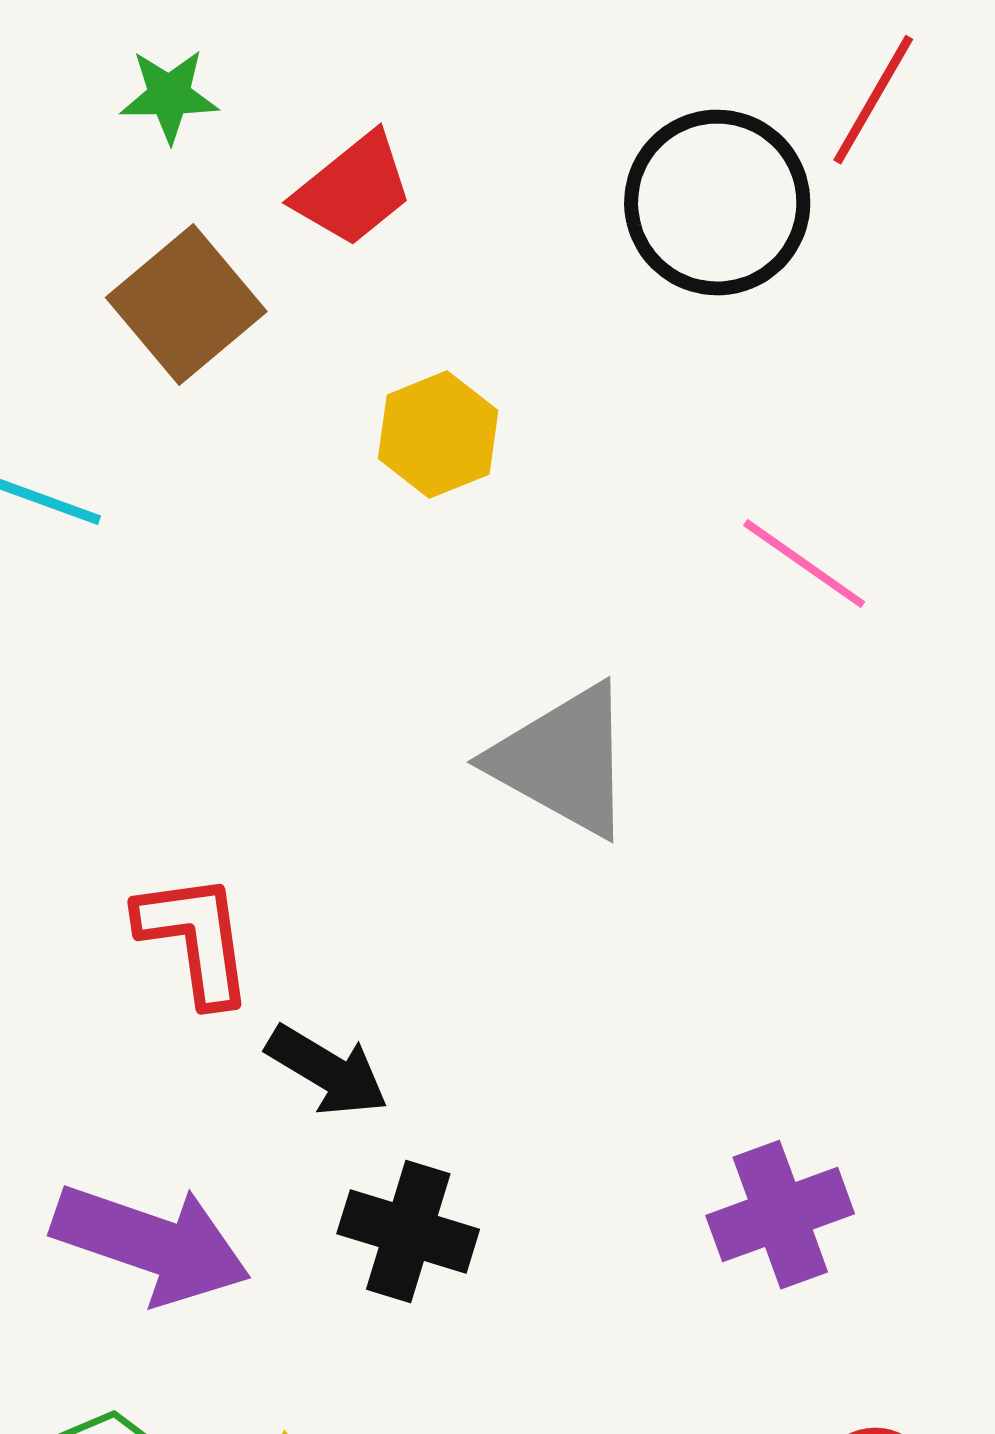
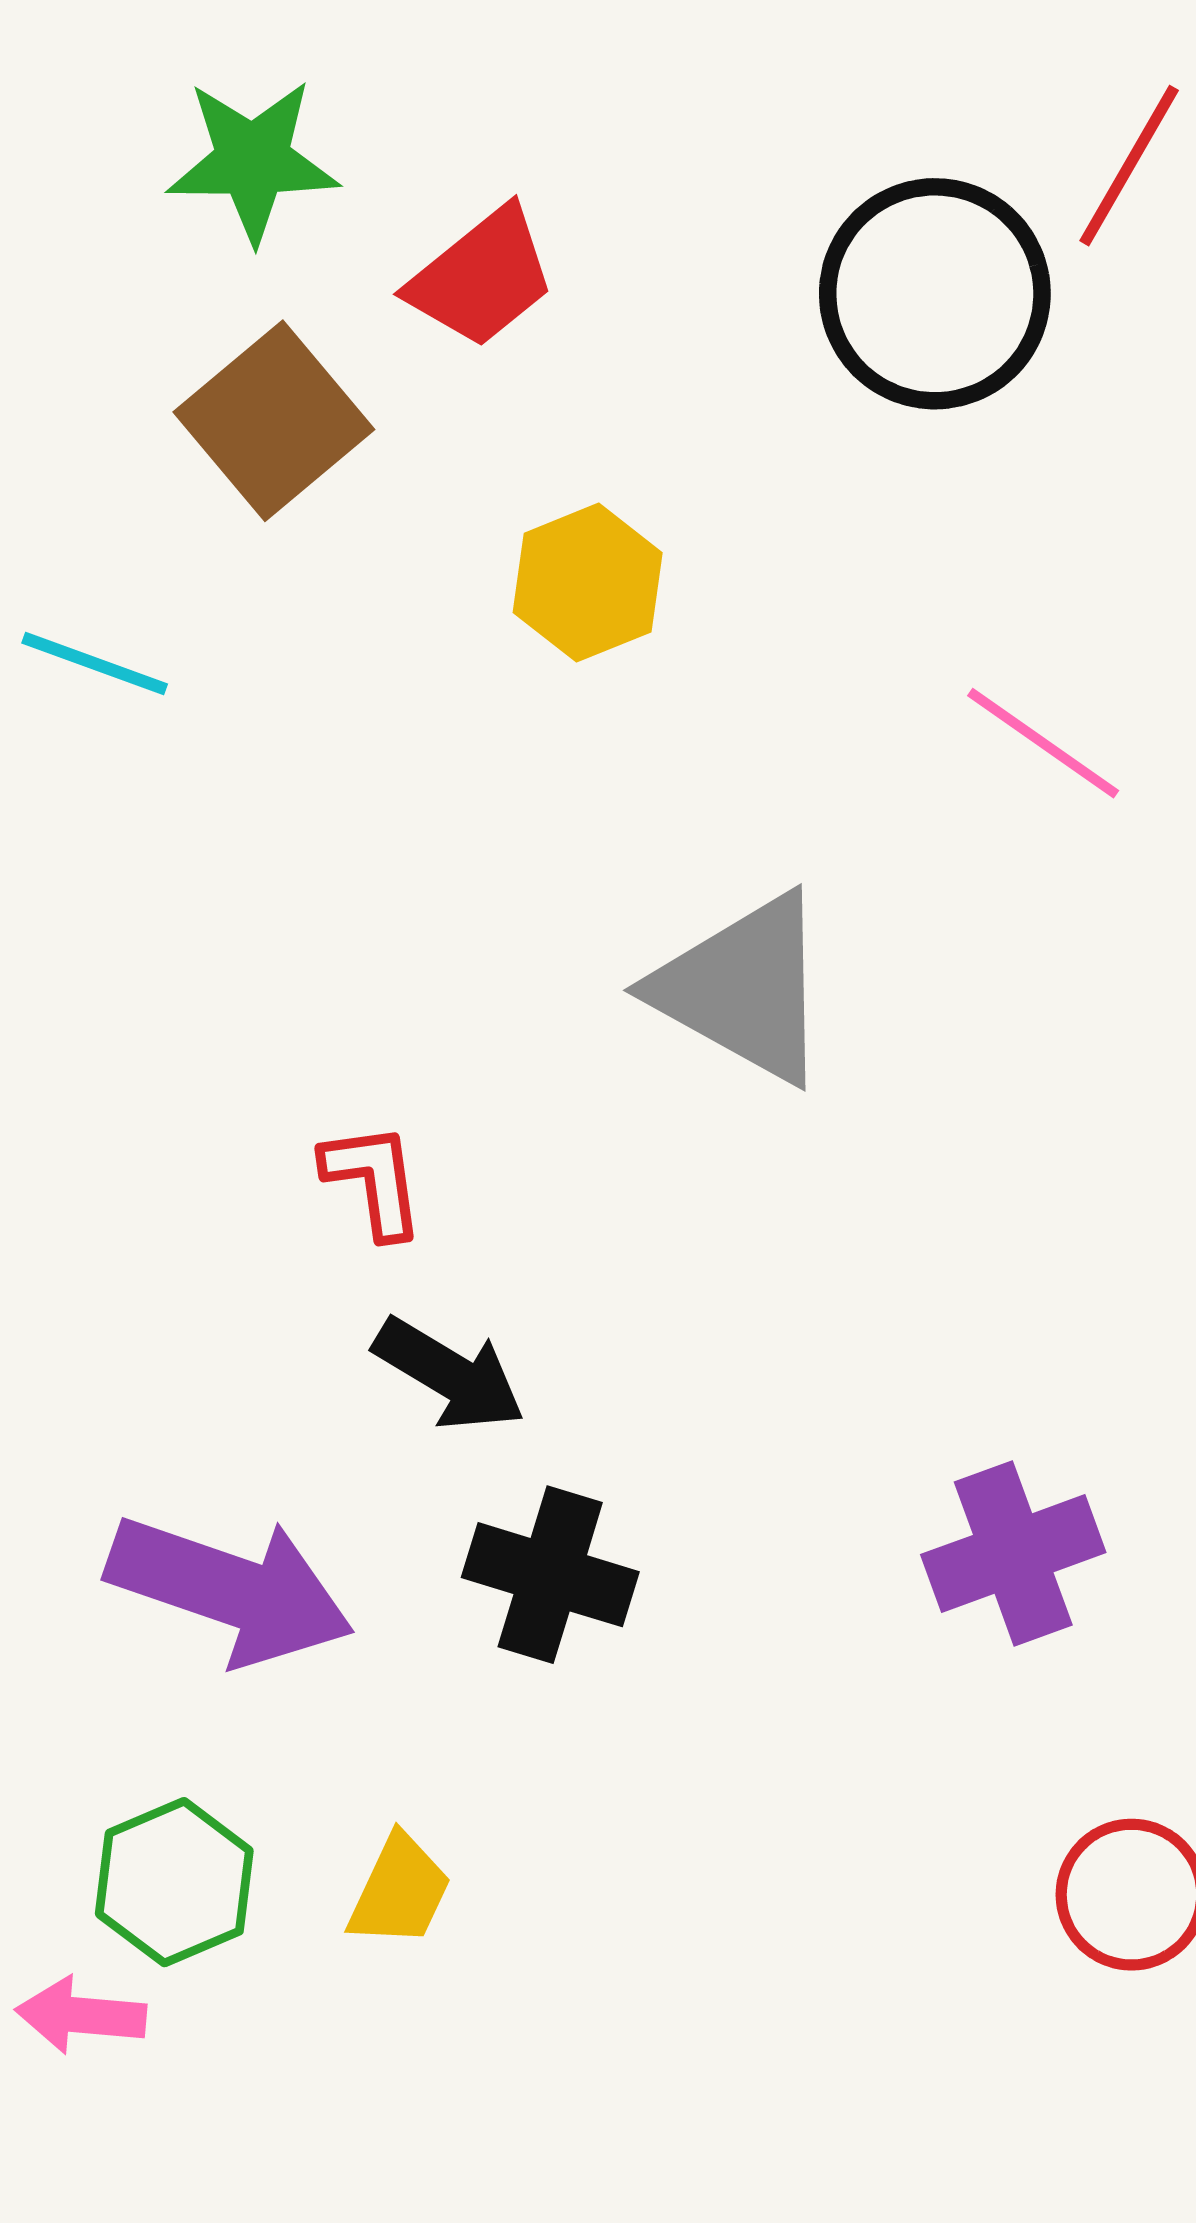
green star: (169, 96) -> (253, 161), size x1.4
red L-shape: (195, 939) -> (373, 1180), moved, size x0.7

